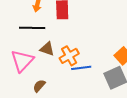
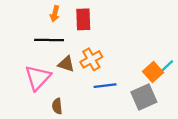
orange cross: (69, 56) -> (91, 59), moved
brown semicircle: (39, 86) -> (57, 106), turned -48

